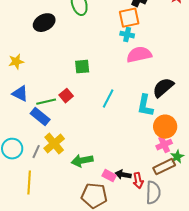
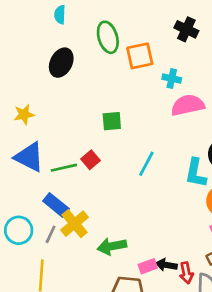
orange square: (129, 18) -> (140, 56), moved
black ellipse: (44, 23) -> (61, 63), turned -35
blue triangle: (20, 94) -> (29, 157), size x1.4
blue rectangle: (40, 117) -> (56, 205), moved
pink rectangle: (109, 176) -> (148, 266), turned -48

